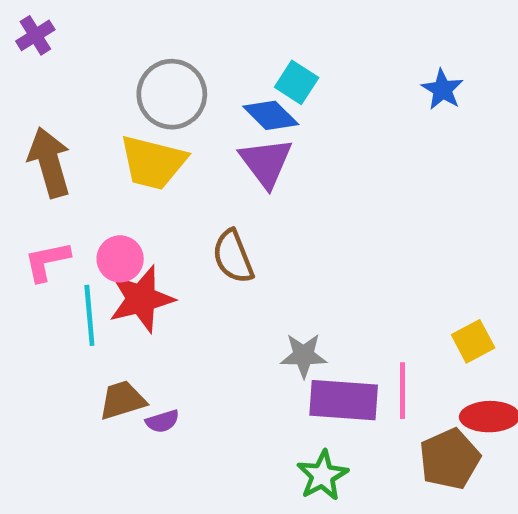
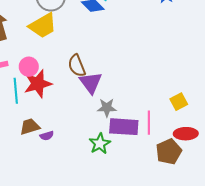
yellow trapezoid: (153, 162) -> (43, 26), turned -44
purple triangle: (266, 162) -> (91, 83), moved
green star: (322, 475) -> (100, 144), moved

